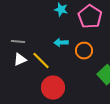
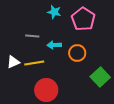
gray line: (18, 42) -> (32, 36), moved
yellow line: (41, 61) -> (34, 63), turned -54

